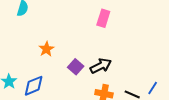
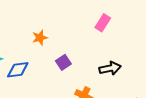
black arrow: (101, 66) -> (110, 68), moved

